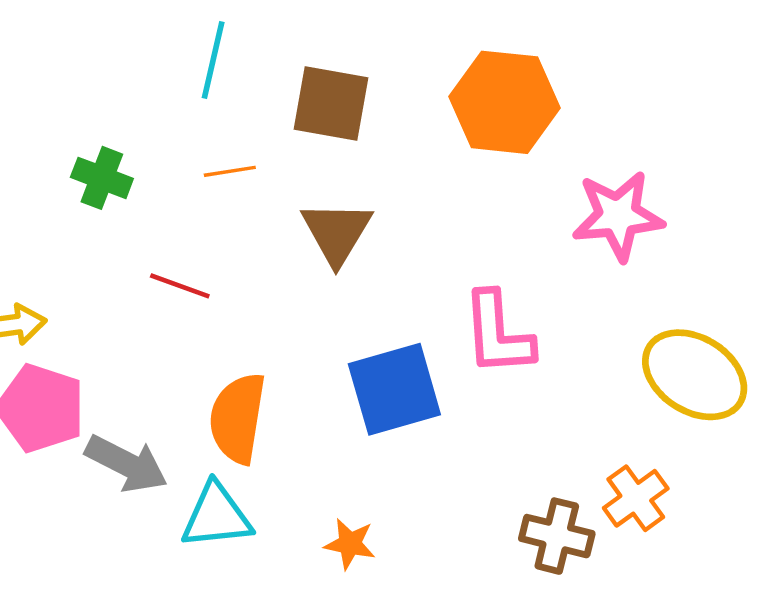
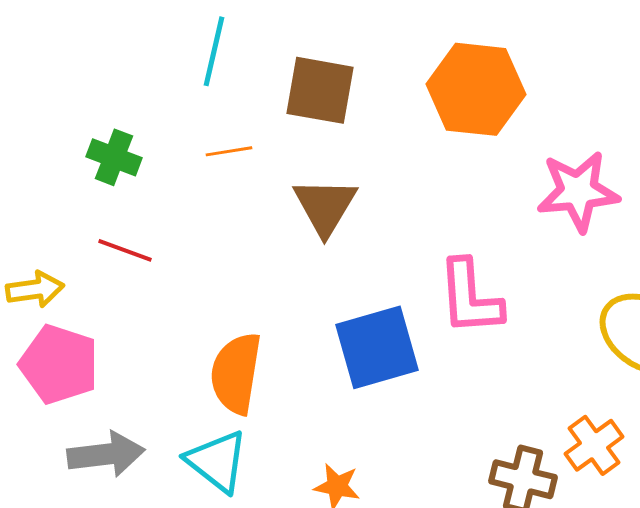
red line: (180, 286) -> (125, 250), moved
gray arrow: (126, 464) -> (106, 454), moved, turned -34
cyan triangle: (216, 516) -> (217, 461), turned 44

